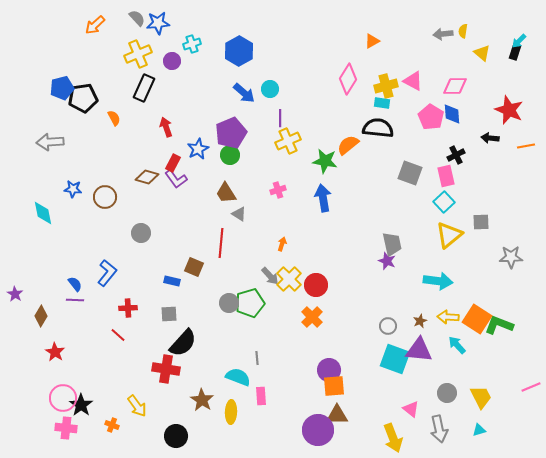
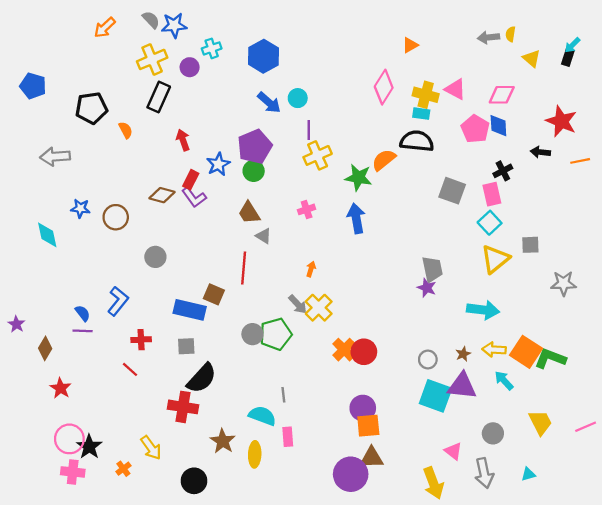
yellow cross: (386, 86) -> (426, 95), turned 30
blue pentagon: (62, 88) -> (33, 86), moved, turned 30
blue rectangle: (172, 281) -> (190, 310), size x1.8
red circle: (316, 285) -> (364, 352), moved
yellow trapezoid: (481, 397) -> (540, 422), moved
orange cross: (112, 425) -> (123, 469), turned 32

